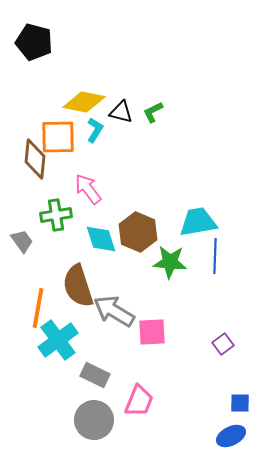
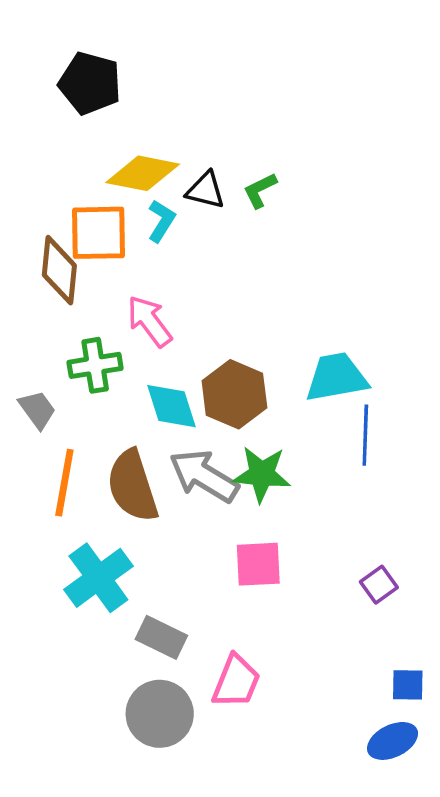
black pentagon: (34, 42) -> (90, 83), moved
green star: (170, 262) -> (262, 474), moved
orange line: (38, 308) -> (64, 483), moved
gray arrow: (114, 311) -> (204, 476), moved

